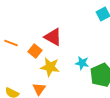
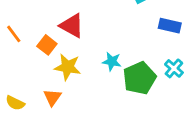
orange line: (11, 43) -> (14, 34), turned 32

